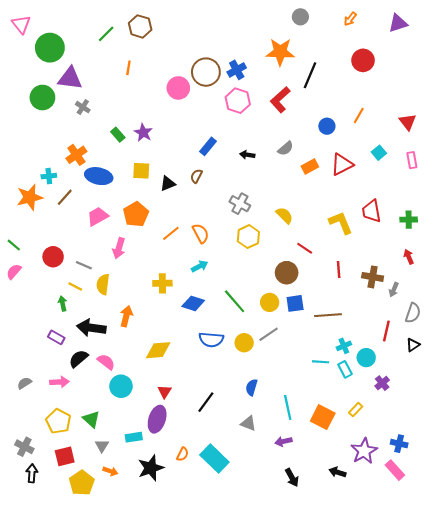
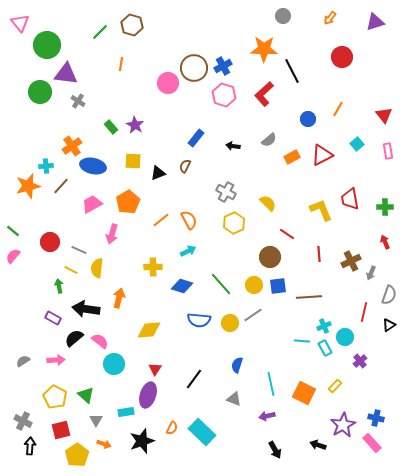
black line: (310, 75) -> (292, 71), turned -50
brown cross: (373, 277) -> (351, 261), turned -36

